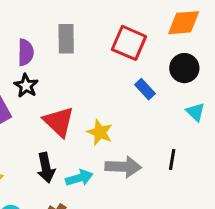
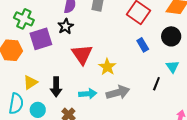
black line: (172, 159) -> (156, 84), moved
gray arrow: (123, 167) -> (118, 92), turned -30
black arrow: (46, 168) -> (56, 87), moved

